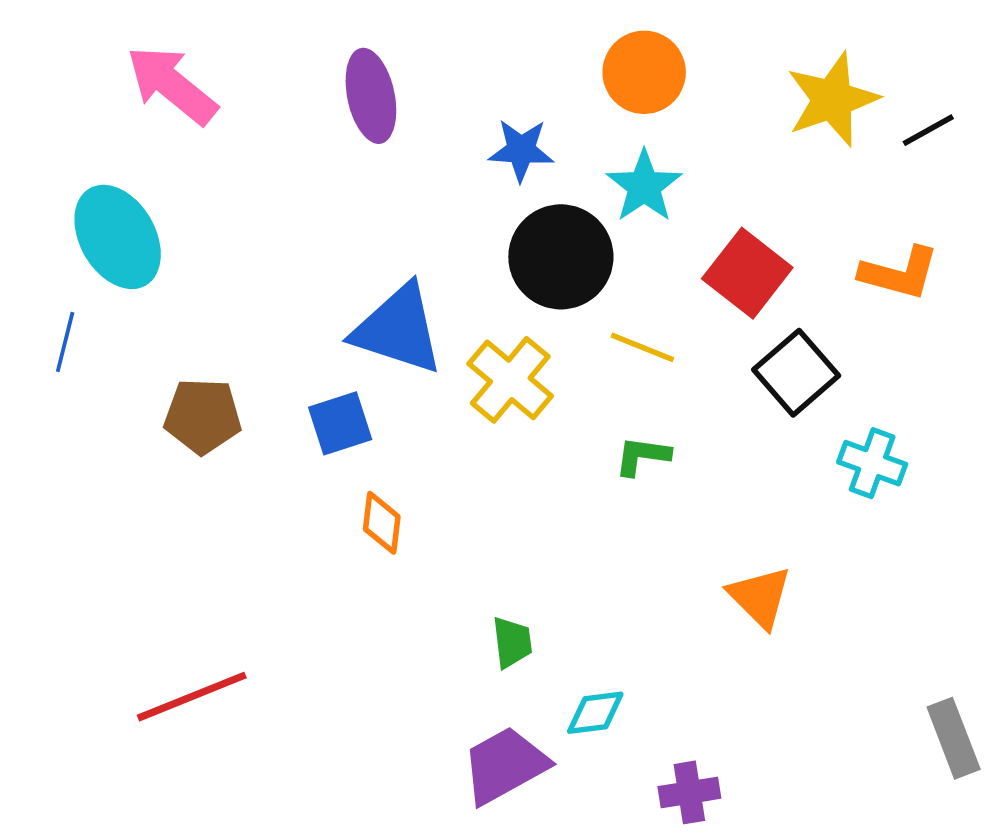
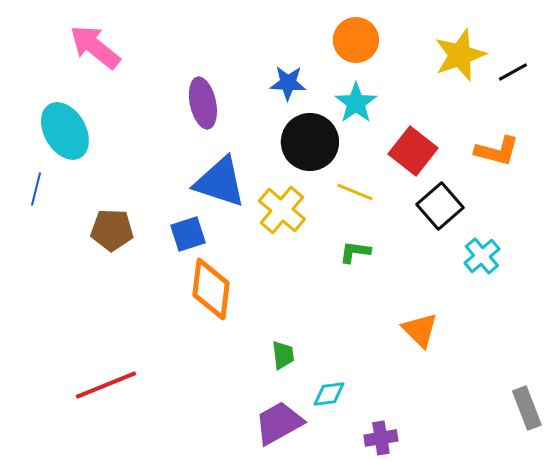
purple ellipse: (371, 96) -> (203, 103), moved
cyan cross: (872, 463) -> (482, 256), turned 30
orange diamond: (382, 523) -> (211, 289), size x1.8

